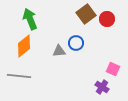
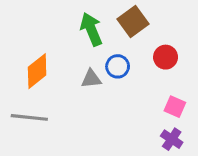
green arrow: (30, 19) -> (91, 29), moved
red circle: (107, 19) -> (166, 57), moved
purple cross: (102, 87) -> (172, 139), moved

